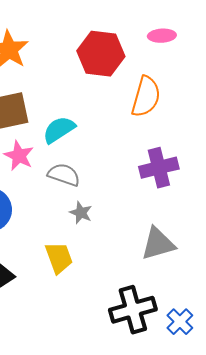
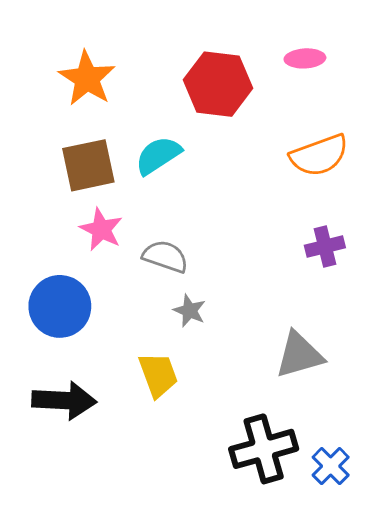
orange semicircle: (146, 97) -> (319, 155), moved, turned 54
cyan semicircle: (59, 130) -> (158, 155), moved
purple cross: (159, 168) -> (325, 247), moved, size x0.7

